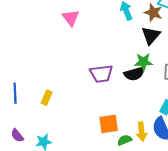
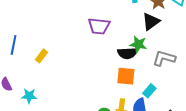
purple trapezoid: (101, 74) -> (99, 26), moved
orange square: (109, 124) -> (126, 76), moved

